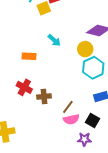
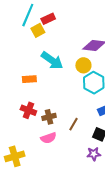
cyan arrow: (54, 40) -> (52, 61), size x1.6
pink semicircle: (71, 119) -> (48, 138), moved

